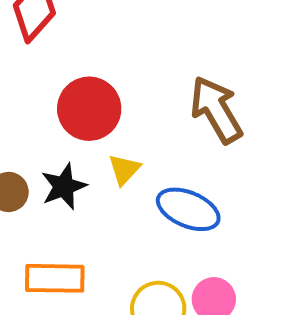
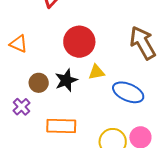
yellow triangle: (124, 169) -> (97, 72), turned 36

